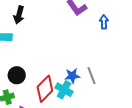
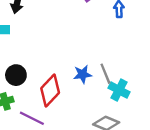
cyan cross: (64, 90) -> (119, 90), moved

